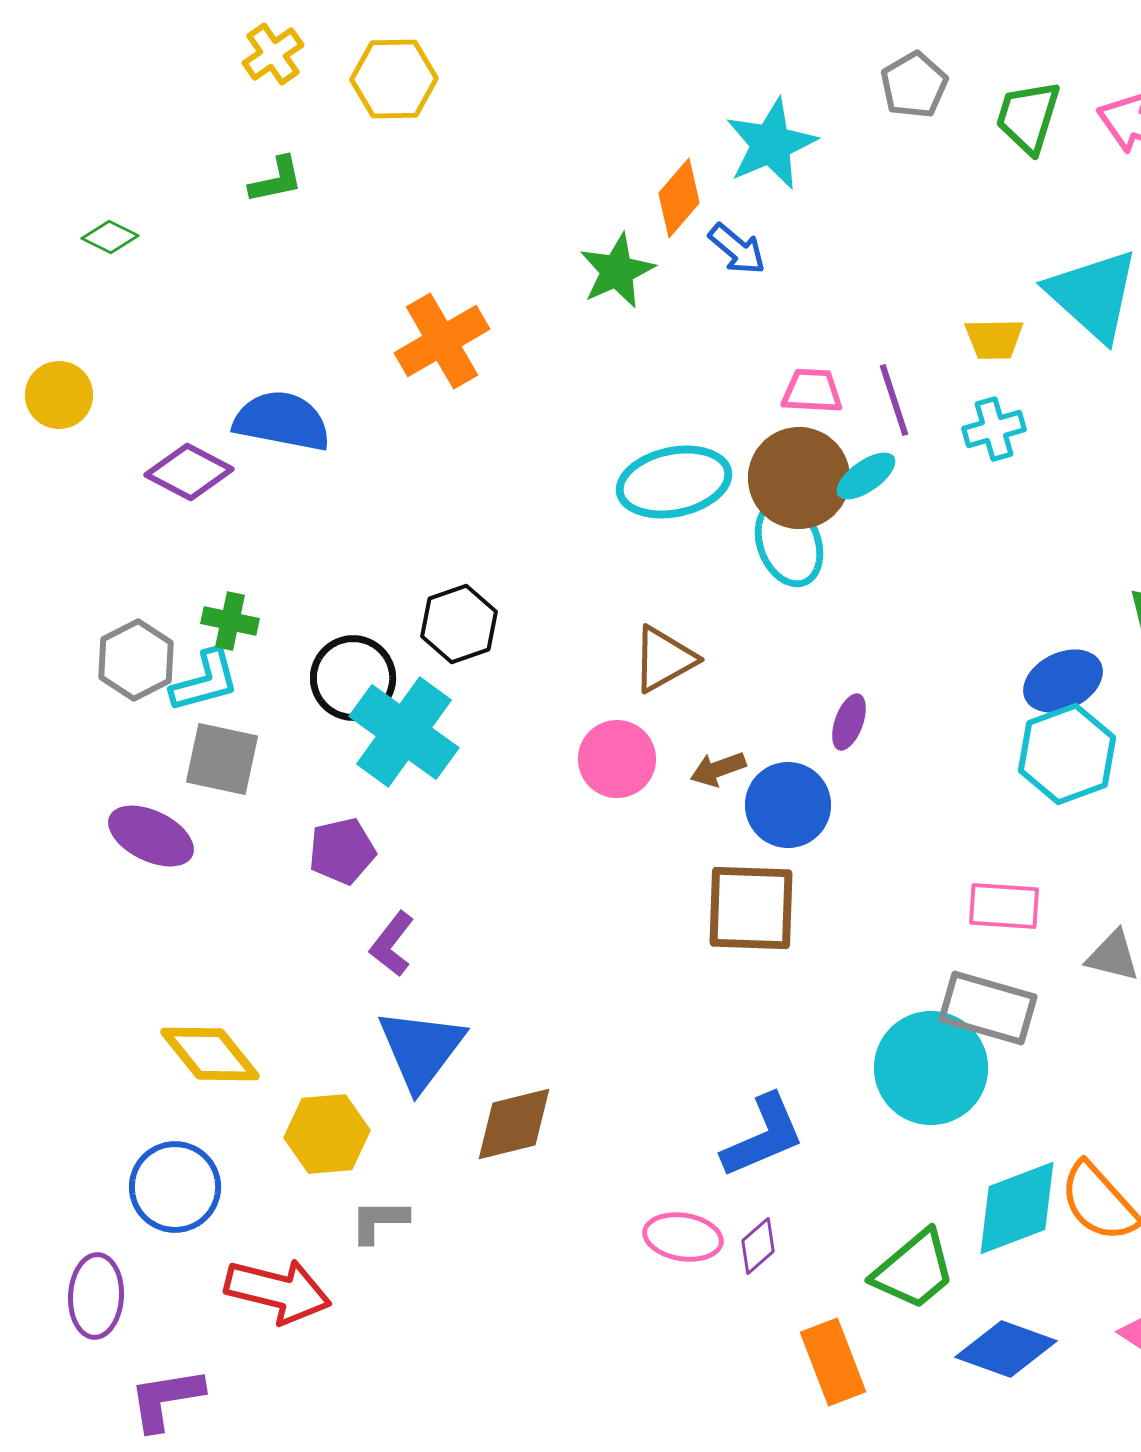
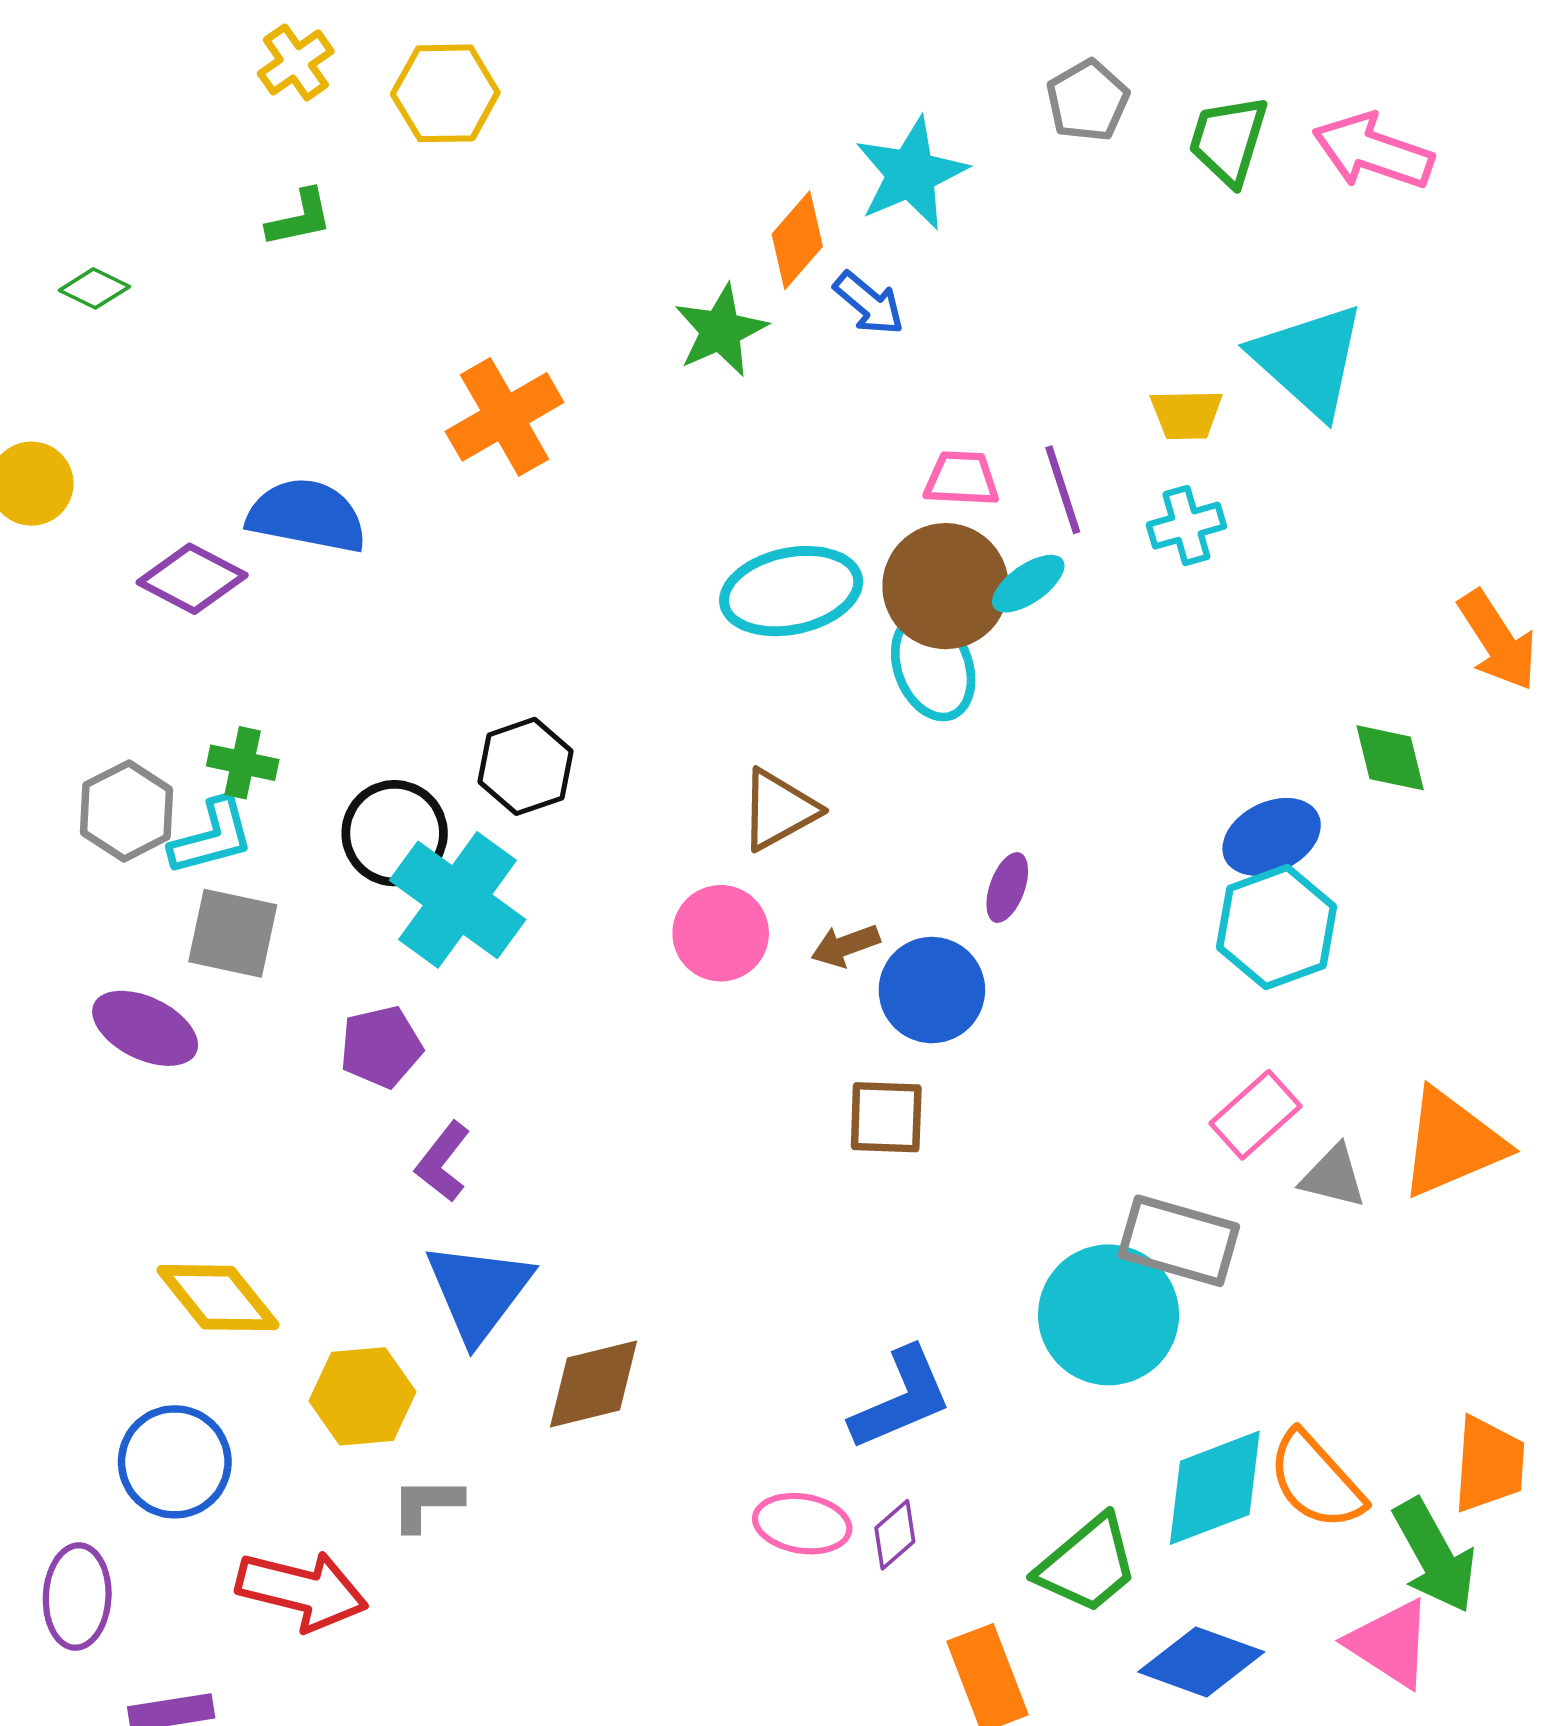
pink rectangle: (1004, 906) -> (1256, 1115), moved, turned -46
brown square: (751, 908) -> (886, 1117), size x0.7

